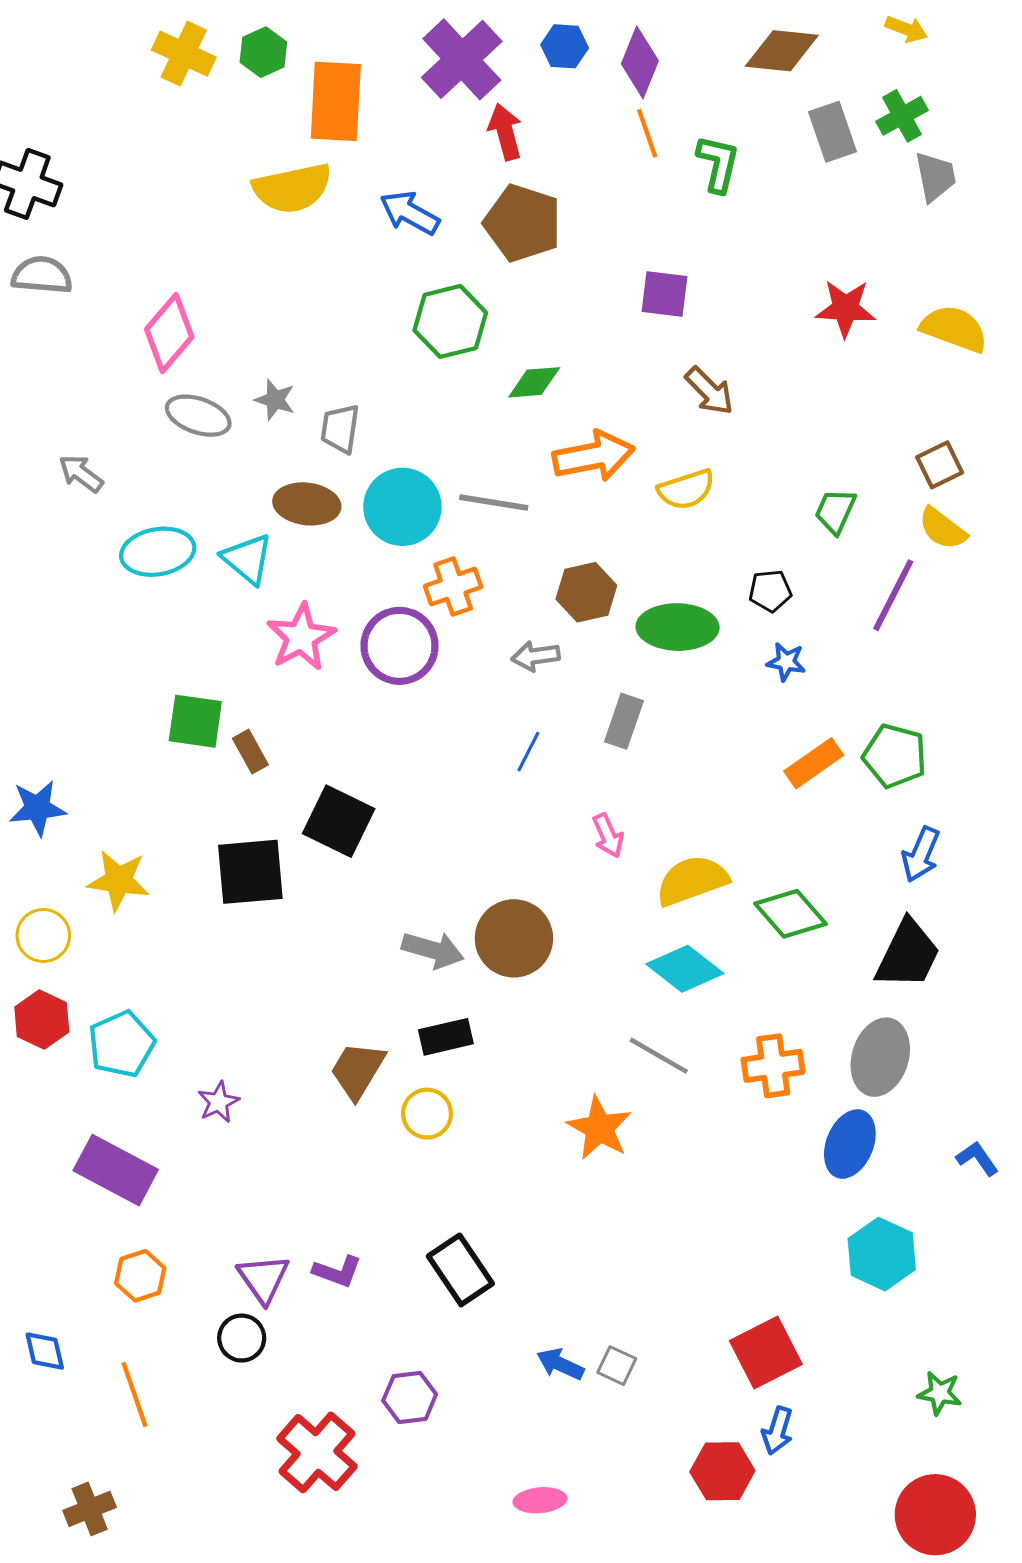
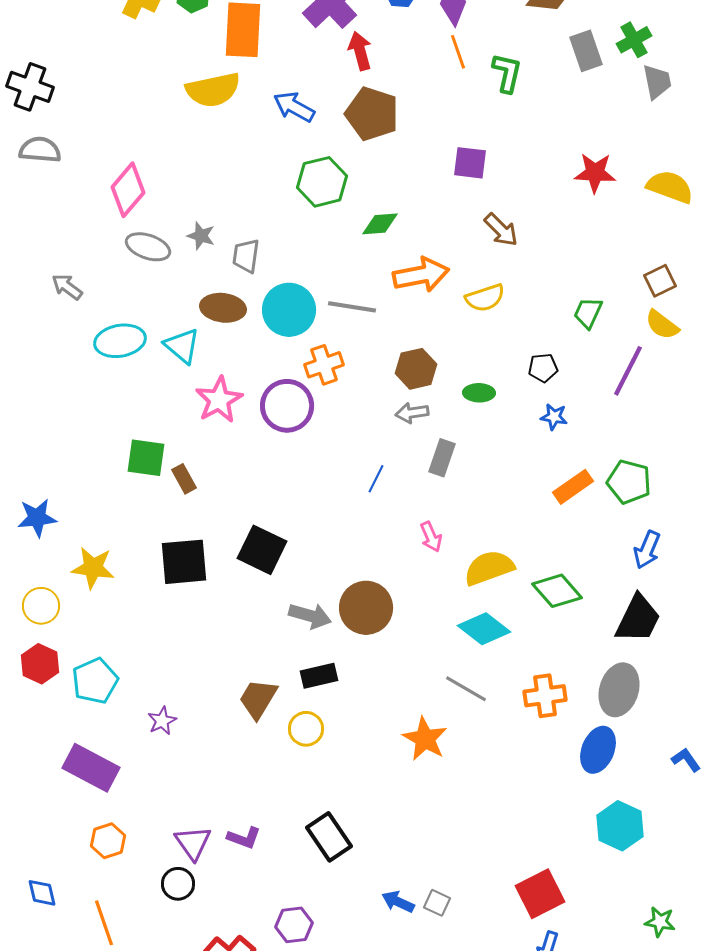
green ellipse: (678, 627) -> (479, 393), size x0.6
gray arrow: (536, 656) -> (412, 413), moved
black square: (339, 821) -> (262, 550), moved

